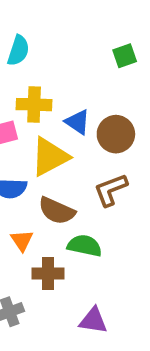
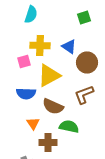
green square: (125, 56) -> (84, 18), moved
blue triangle: (78, 122) -> (69, 46), moved

